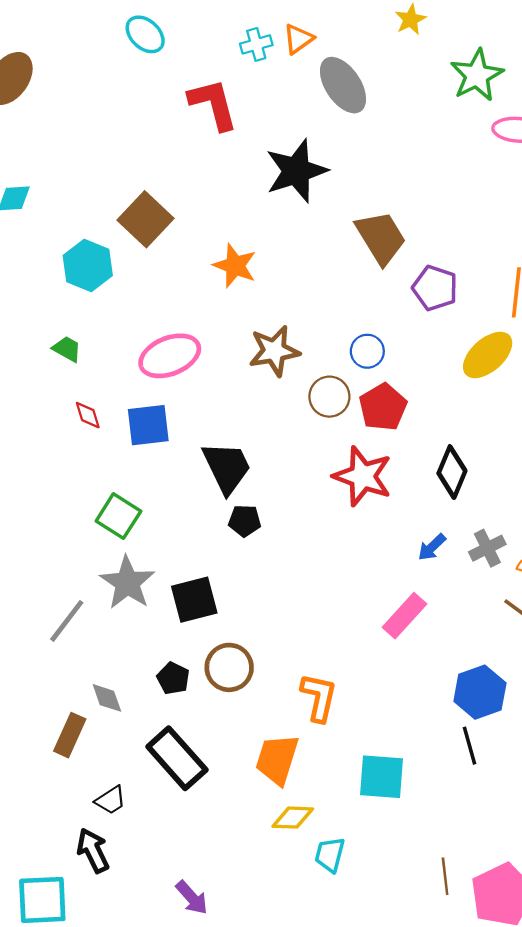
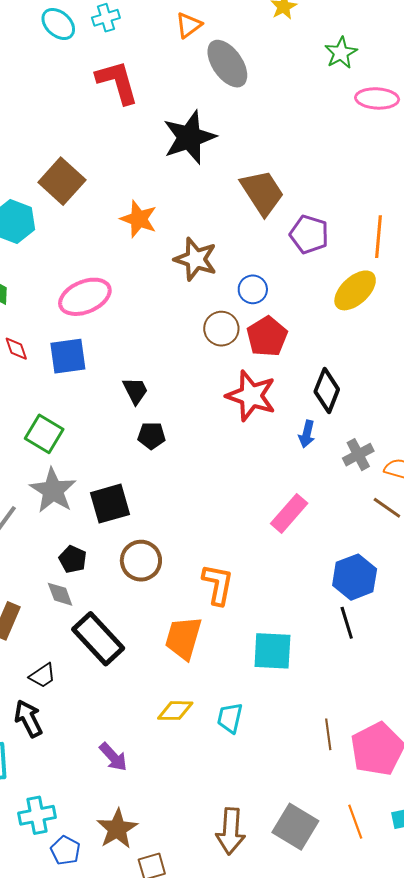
cyan cross: (256, 44) -> (106, 18), moved
green star: (477, 75) -> (341, 53), size x0.7
brown star: (274, 351) -> (196, 259), moved, turned 30
black trapezoid: (227, 467) -> (135, 391), size x0.6
blue arrow: (432, 547) -> (307, 434), moved, turned -32
black pentagon: (173, 678) -> (73, 559), moved
gray diamond: (107, 698) -> (60, 594), moved
yellow diamond: (293, 818) -> (175, 711), moved

